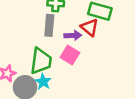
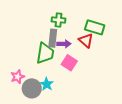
purple arrow: (73, 35) -> (64, 44), moved
green trapezoid: (41, 61) -> (45, 53), moved

